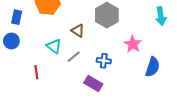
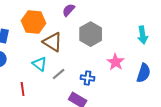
brown triangle: (78, 31) -> (53, 42), moved, size x1.5
blue semicircle: (152, 67) -> (144, 73), moved

